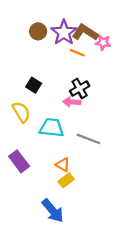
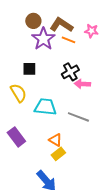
purple star: (64, 32) -> (43, 39), moved
brown L-shape: (85, 32) -> (61, 25), moved
black square: (34, 85) -> (29, 69), turned -32
pink arrow: (72, 102) -> (82, 84), moved

